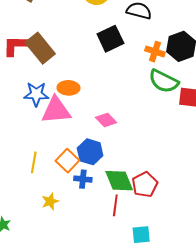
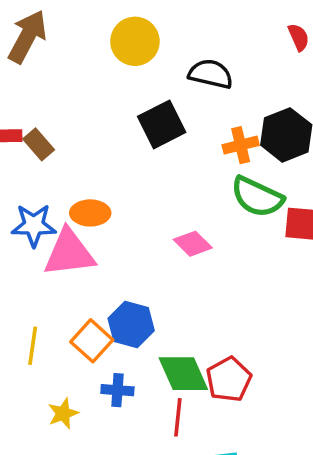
brown rectangle: (40, 48) -> (39, 144), size x0.6
orange cross: (155, 52) -> (241, 145), turned -30
pink diamond: (106, 120) -> (193, 244), moved
blue cross: (83, 179) -> (117, 390), moved

